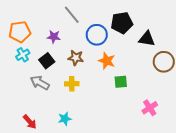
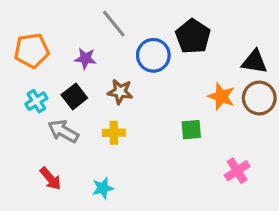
black pentagon: (122, 23) -> (193, 36), turned -30
black triangle: (147, 39) -> (255, 62), moved
cyan cross: (23, 55) -> (36, 101), moved
orange star: (107, 61) -> (221, 96), moved
red arrow: (30, 122) -> (51, 179), moved

